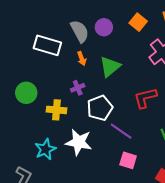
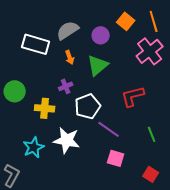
purple circle: (104, 27) -> (101, 35), moved
gray semicircle: (80, 31) -> (68, 30), turned -95

